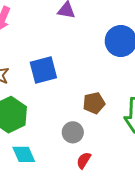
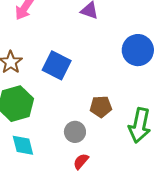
blue square: (43, 70) -> (57, 65), turned 32

